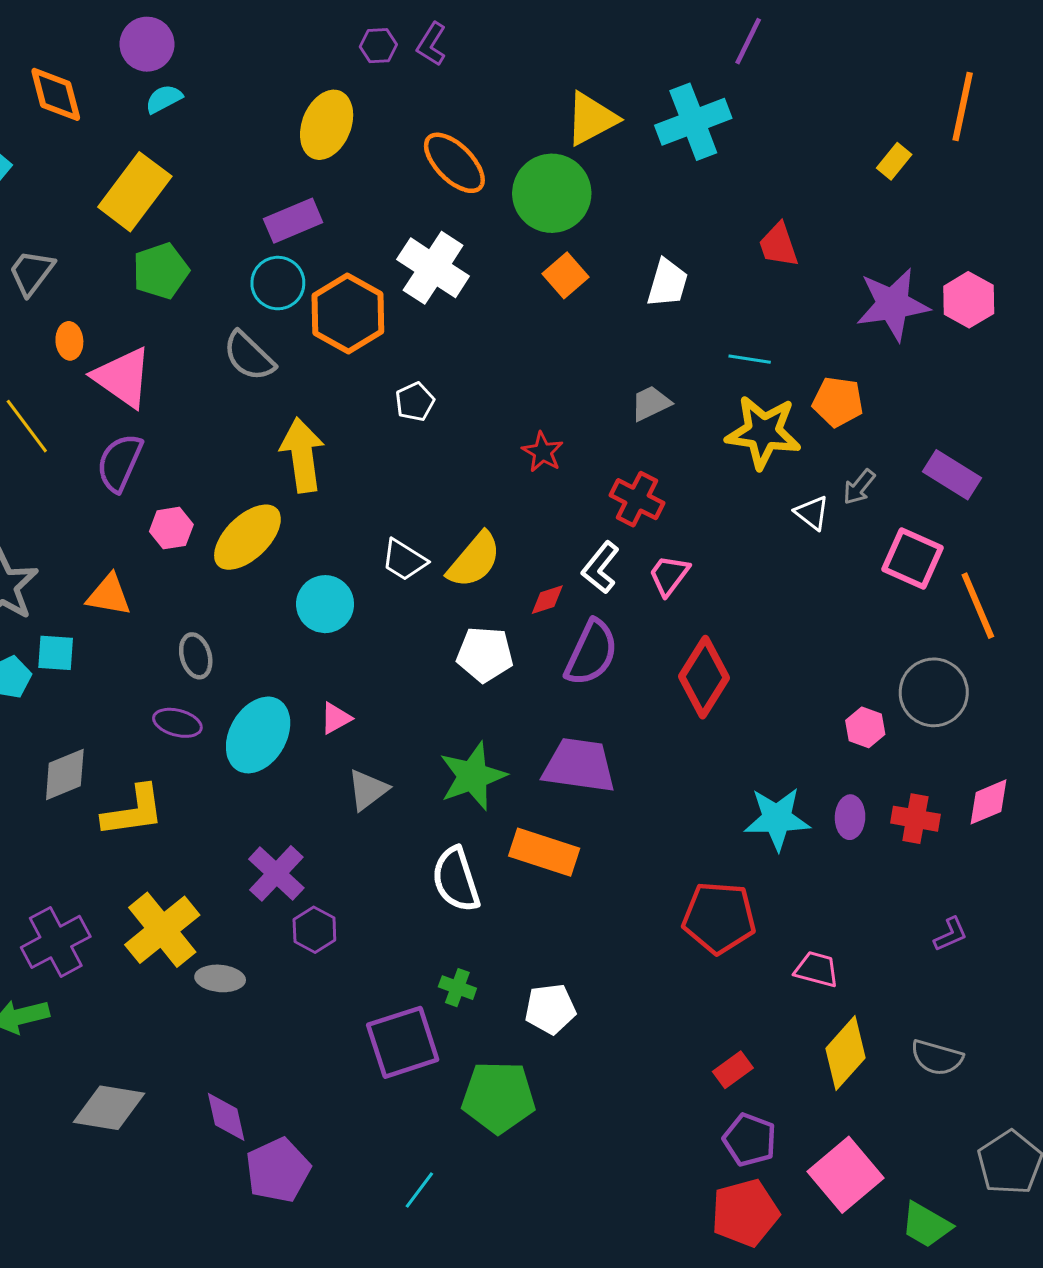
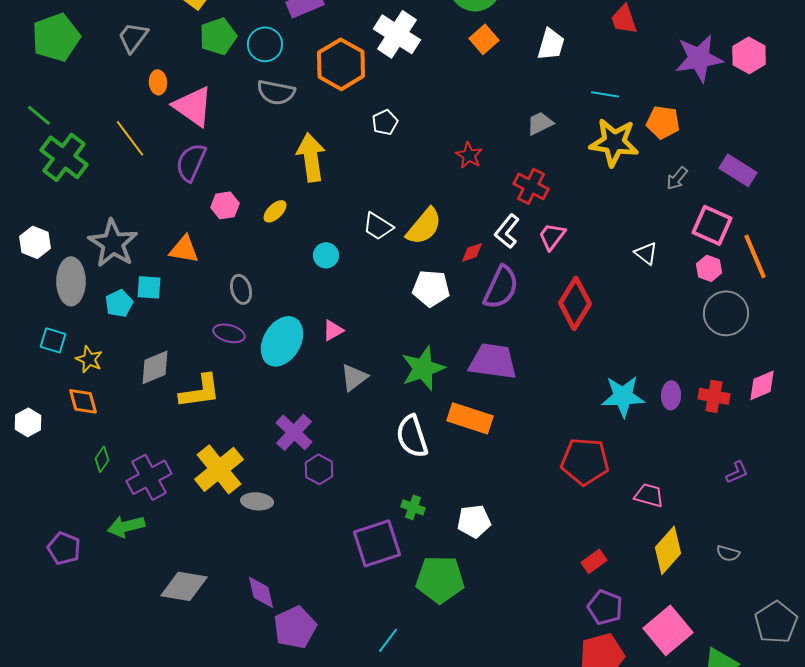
cyan circle: (278, 283) -> (265, 44), moved
gray semicircle: (249, 356) -> (276, 92), turned -33
white triangle: (812, 513) -> (646, 253), moved
yellow ellipse: (247, 537) -> (275, 211), size x0.5
cyan circle: (325, 604) -> (326, 255), size x0.7
pink hexagon: (865, 727) -> (709, 268), moved
gray semicircle: (937, 1058) -> (728, 553), size x0.7

